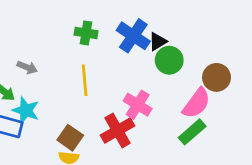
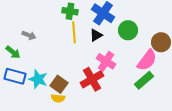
black triangle: (158, 42) -> (96, 35), moved
yellow line: (85, 80) -> (74, 32), moved
cyan star: (26, 110) -> (38, 79), moved

